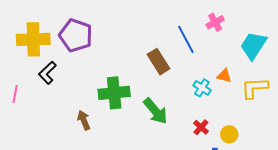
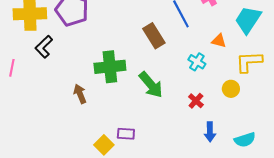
orange triangle: (224, 76) -> (219, 41), moved
yellow circle: (229, 134) -> (231, 89), moved

